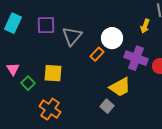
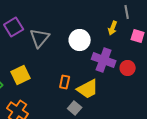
purple square: (46, 25) -> (14, 27), turned -30
orange rectangle: (97, 54) -> (65, 82), moved, turned -32
yellow square: (53, 73) -> (21, 75), turned -30

